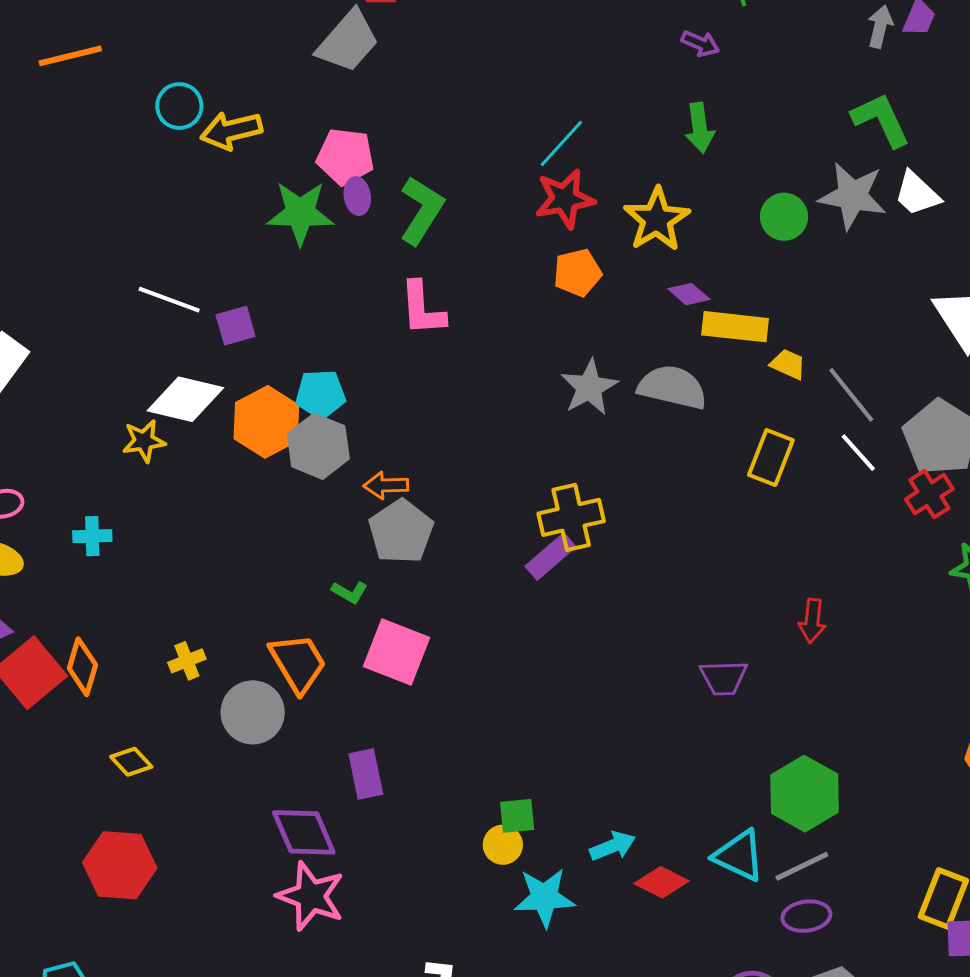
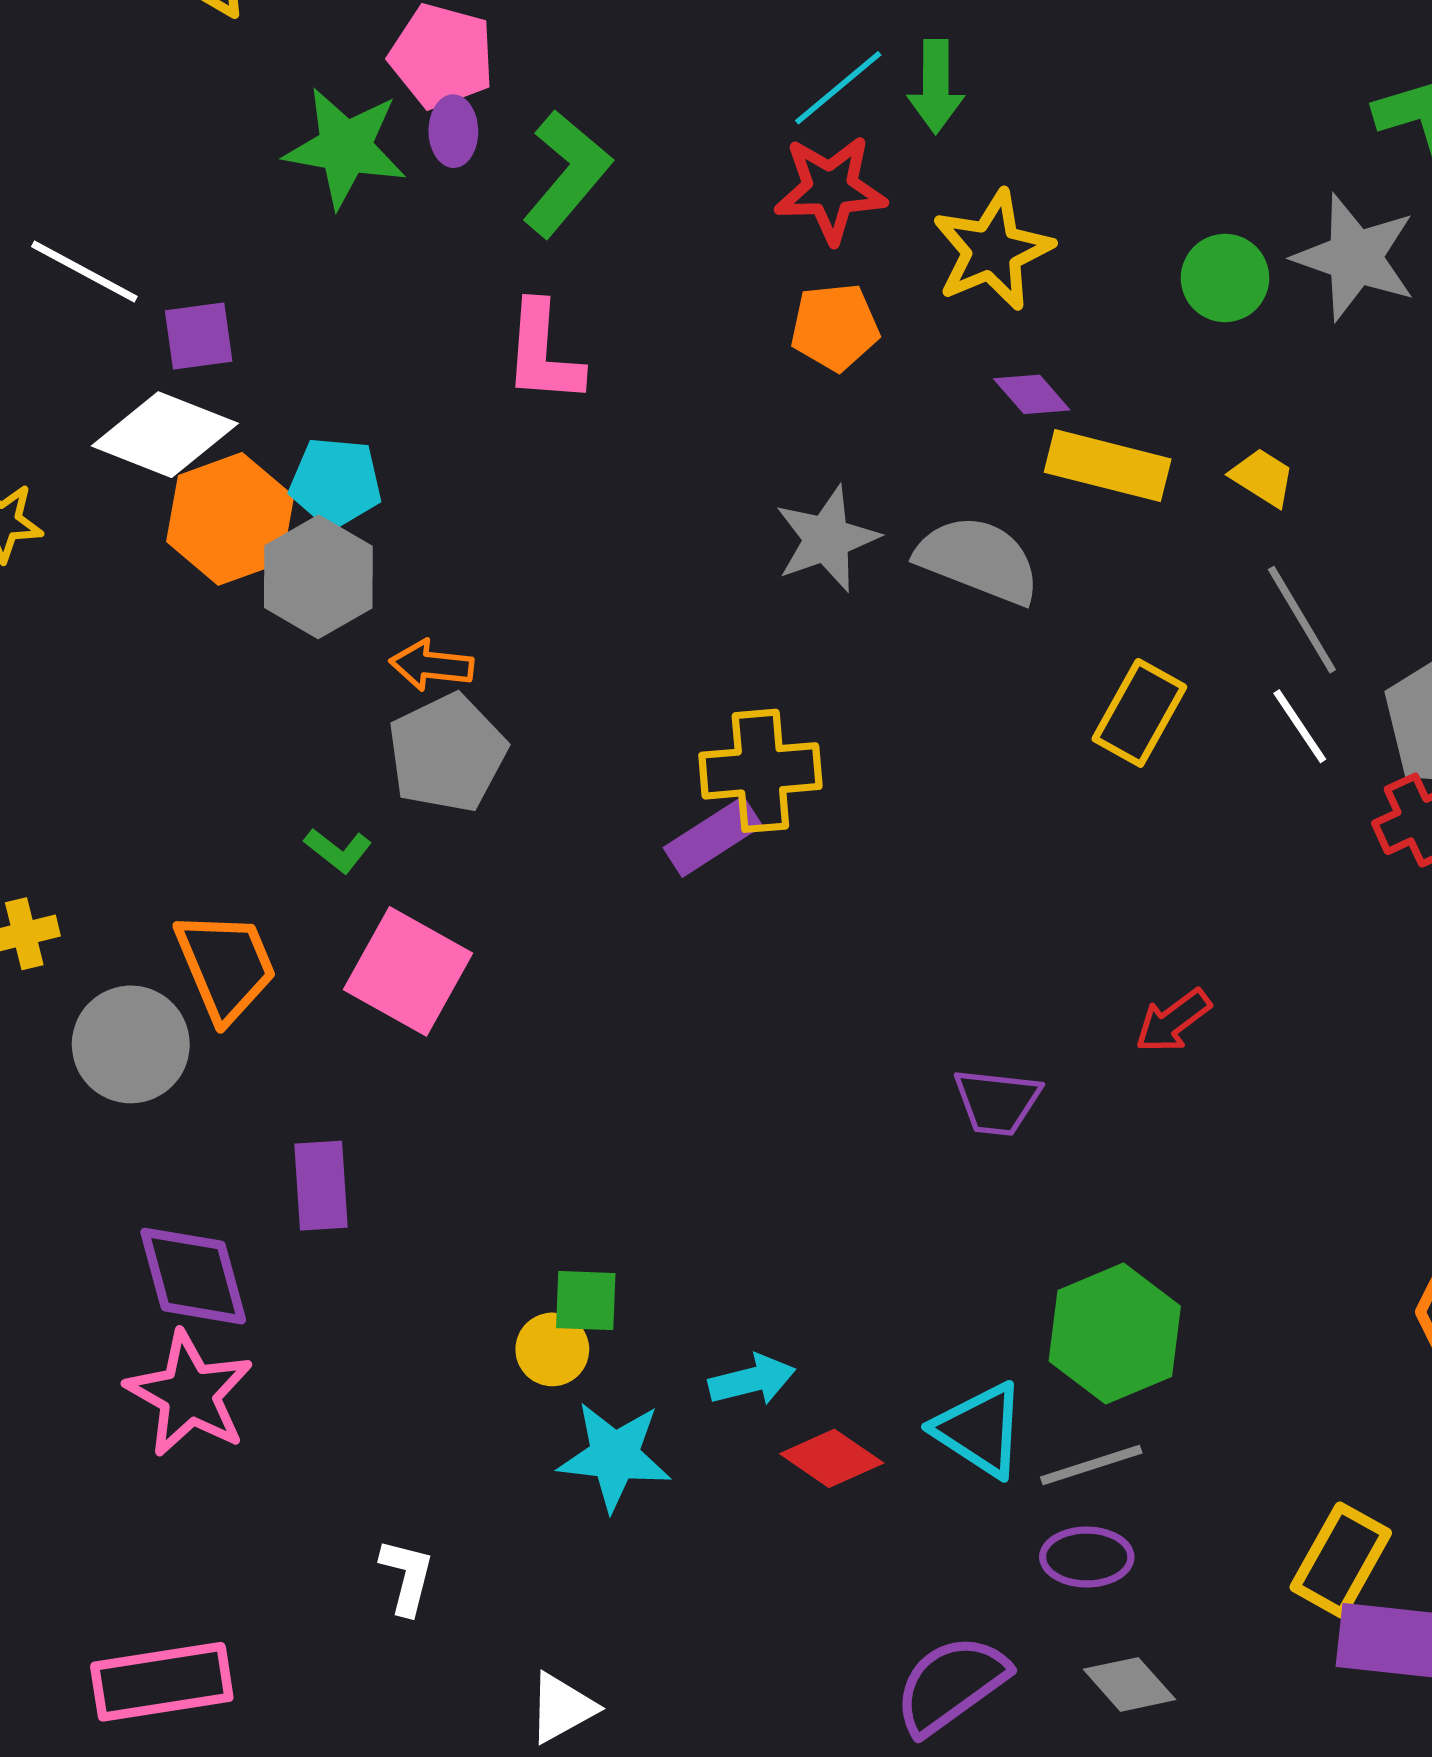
green arrow: (700, 128) -> (936, 87), moved
yellow trapezoid: (788, 364) -> (1263, 477), moved
white diamond: (185, 399) -> (165, 435), moved
red arrow: (812, 621) -> (1173, 1021), turned 39

